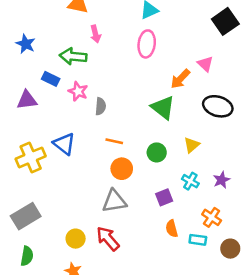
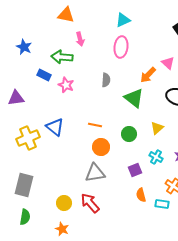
purple triangle: (27, 100) -> (16, 98), moved
gray semicircle: (101, 106) -> (106, 80), moved
gray rectangle: (26, 216) -> (24, 185), turned -45

